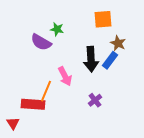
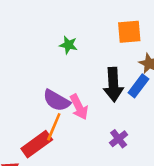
purple semicircle: (41, 42) -> (56, 100), moved
red rectangle: (33, 104) -> (37, 144), turned -40

